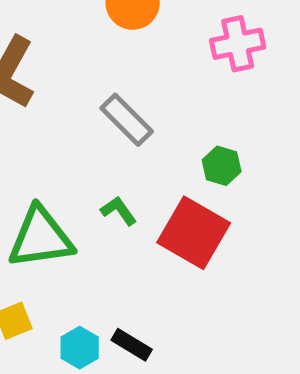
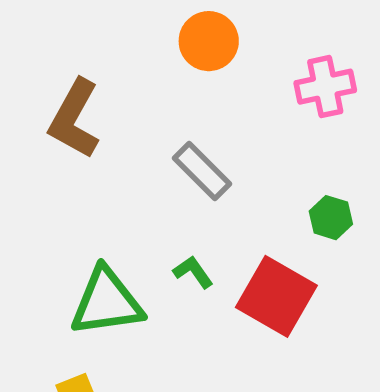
green hexagon: (222, 166) -> (331, 218), moved

